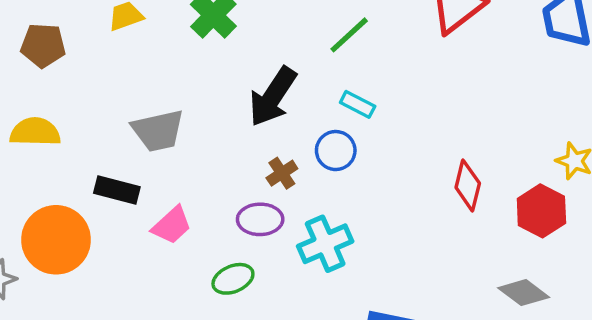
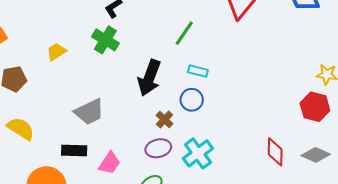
yellow semicircle: (35, 132) -> (21, 129), turned 44
red diamond: (468, 185) -> (275, 152), moved

